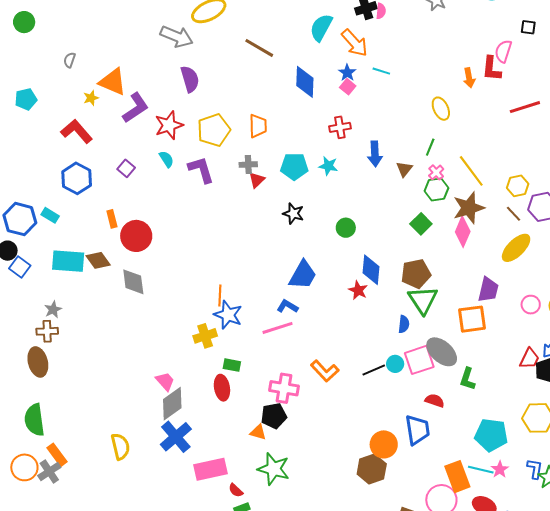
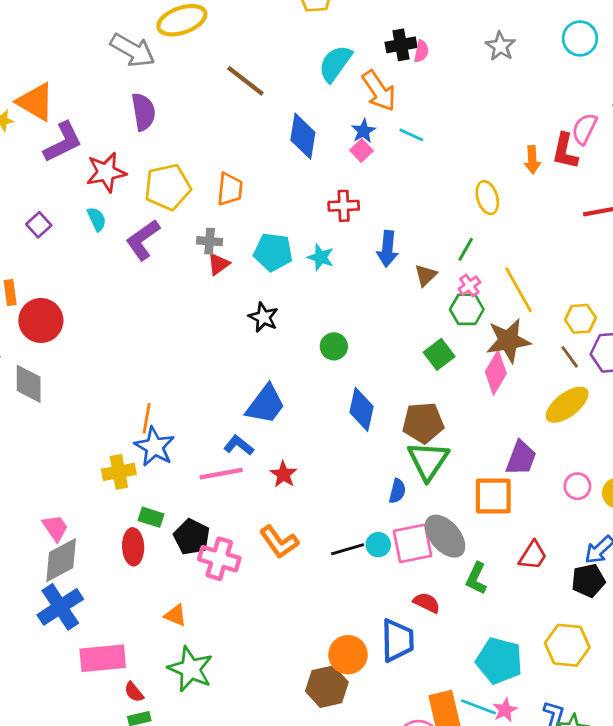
purple L-shape: (201, 170) -> (143, 240), turned -116
red star: (358, 290) -> (283, 474), moved
red trapezoid: (529, 359) -> (533, 555), moved
black pentagon: (274, 416) -> (192, 537), moved, turned 30

